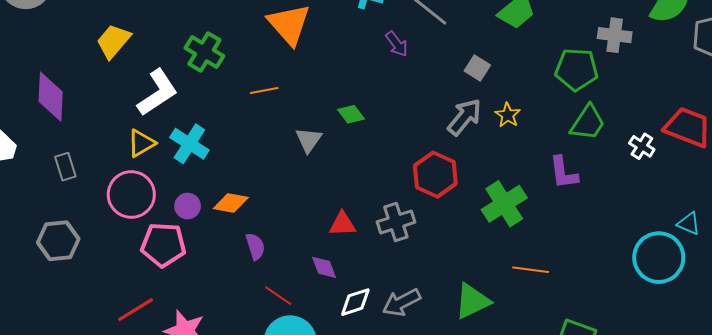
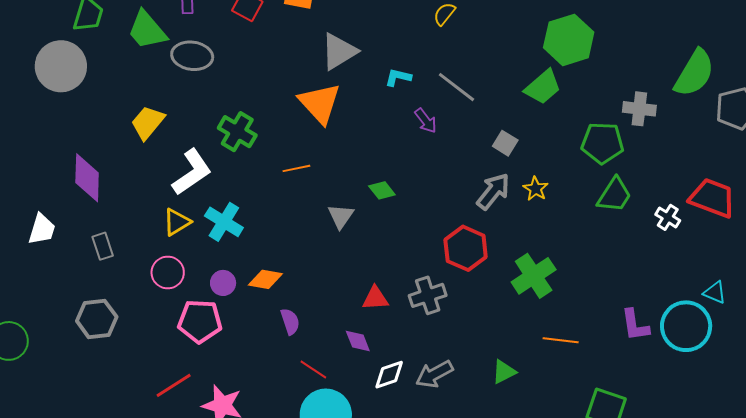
purple L-shape: (564, 173) -> (635, 325), moved
pink circle: (131, 194) -> (168, 272), size x0.7
green triangle: (472, 301) -> (504, 372), size x0.7

